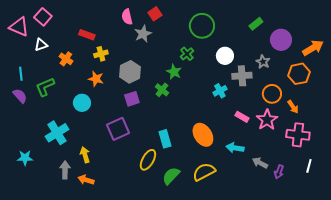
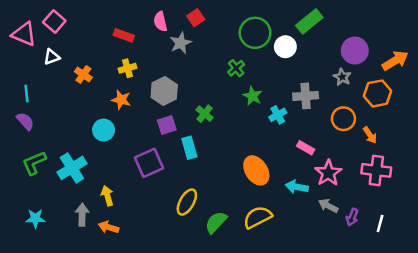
green rectangle: (256, 24) -> (309, 21), moved, size x1.5
red rectangle: (87, 35) -> (124, 35), moved
white circle: (225, 56) -> (285, 47), moved
gray star: (263, 62) -> (342, 77), moved
green star: (174, 72) -> (253, 96), moved
green L-shape: (45, 87) -> (34, 163), moved
pink star: (267, 120) -> (328, 173), moved
cyan rectangle: (165, 139) -> (189, 148), moved
cyan star: (25, 158) -> (35, 218), moved
white line: (309, 166) -> (380, 223), moved

